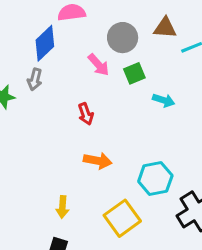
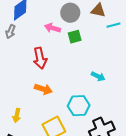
pink arrow: (98, 65) -> (52, 28), turned 140
cyan arrow: (164, 100) -> (98, 76), moved
red arrow: (86, 114) -> (40, 58), size x1.5

